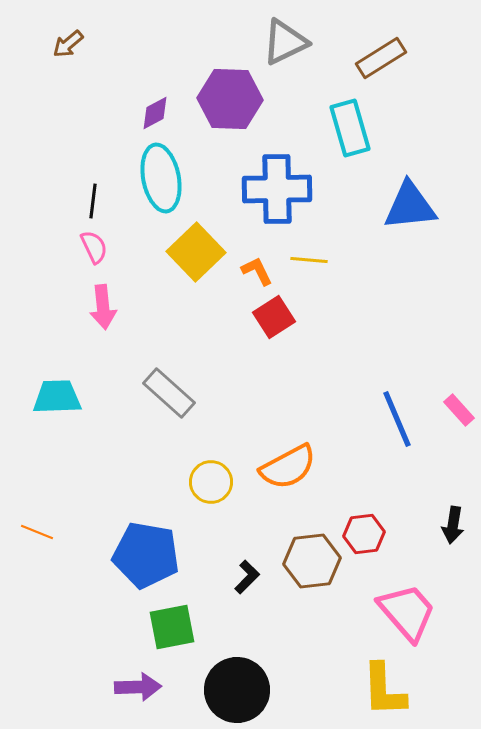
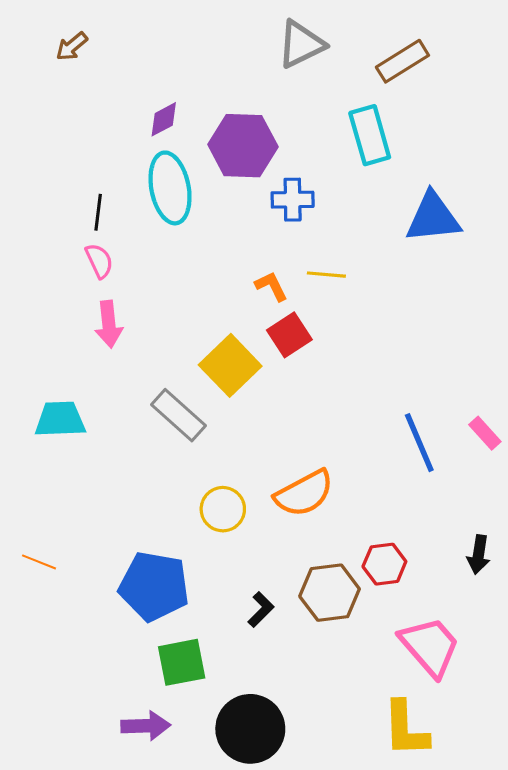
purple hexagon: (230, 99) -> (243, 146), moved
blue cross: (277, 189) -> (293, 200), size x0.6
yellow square: (196, 252) -> (230, 365), moved

